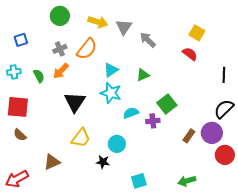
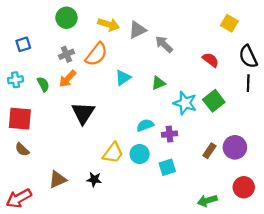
gray triangle: (124, 27) -> (137, 30), turned 30
yellow square: (197, 33) -> (229, 23), moved
cyan star: (111, 93) -> (185, 103), moved
green square: (167, 104) -> (214, 101), moved
black semicircle: (224, 109) -> (248, 57), moved, turned -70
yellow trapezoid: (81, 138) -> (113, 153), moved
cyan circle: (117, 144) -> (140, 154), moved
red circle: (225, 155) -> (244, 187), moved
black star: (103, 162) -> (94, 179), moved
cyan square: (139, 181) -> (167, 167), moved

